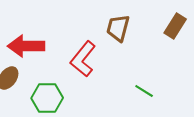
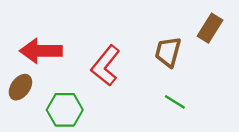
brown trapezoid: (118, 28) -> (168, 52), moved

